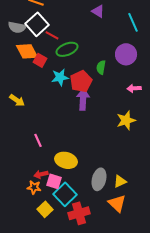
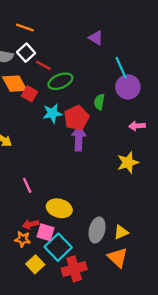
cyan line: (133, 22) -> (121, 68), moved
white square: (37, 24) -> (26, 53), size x0.7

